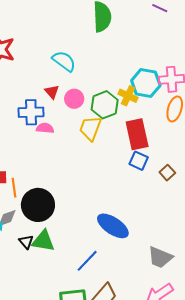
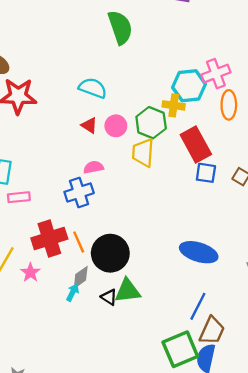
blue cross: (31, 112) -> (79, 192), moved
blue line: (87, 261) -> (198, 306), moved

